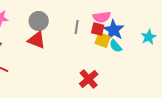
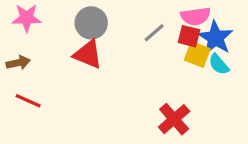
gray line: (77, 27) -> (154, 33), turned 40

